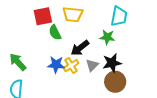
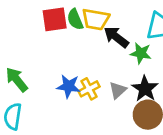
green semicircle: (55, 33) -> (75, 19), moved
black arrow: (80, 48) -> (116, 37), moved, turned 72
black star: (112, 63) -> (145, 89), turned -30

